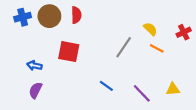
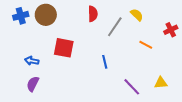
red semicircle: (76, 15) -> (93, 14), moved
yellow semicircle: (150, 29) -> (137, 15), moved
gray line: (124, 47) -> (115, 27), moved
blue line: (106, 86) -> (105, 62), moved, turned 40

